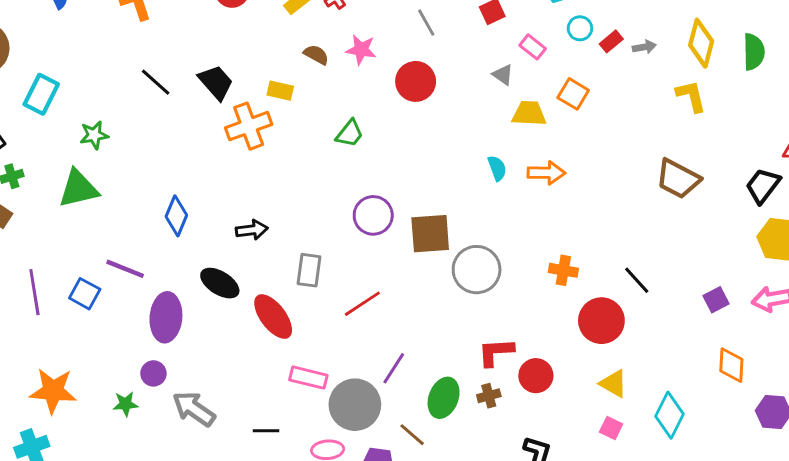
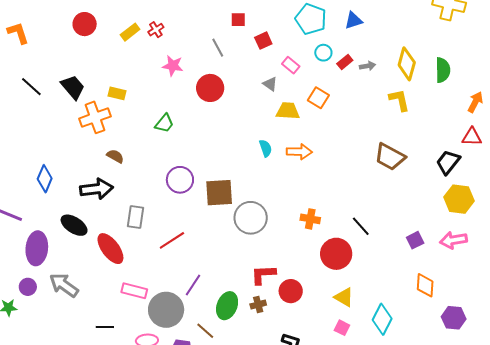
brown semicircle: (316, 55) -> (115, 156), moved
black arrow: (252, 230) -> (96, 189), size x1.5
gray arrow: (194, 409) -> (64, 285), moved

